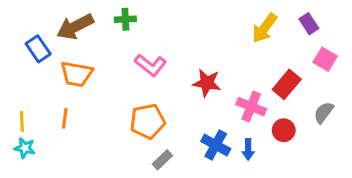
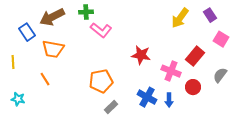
pink L-shape: (151, 65) -> (101, 30), moved
orange line: (65, 118) -> (45, 79), turned -40
yellow line: (22, 121) -> (13, 62), moved

